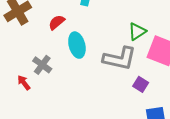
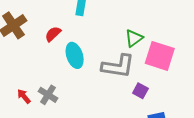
gray cross: (42, 65) -> (48, 95), moved

